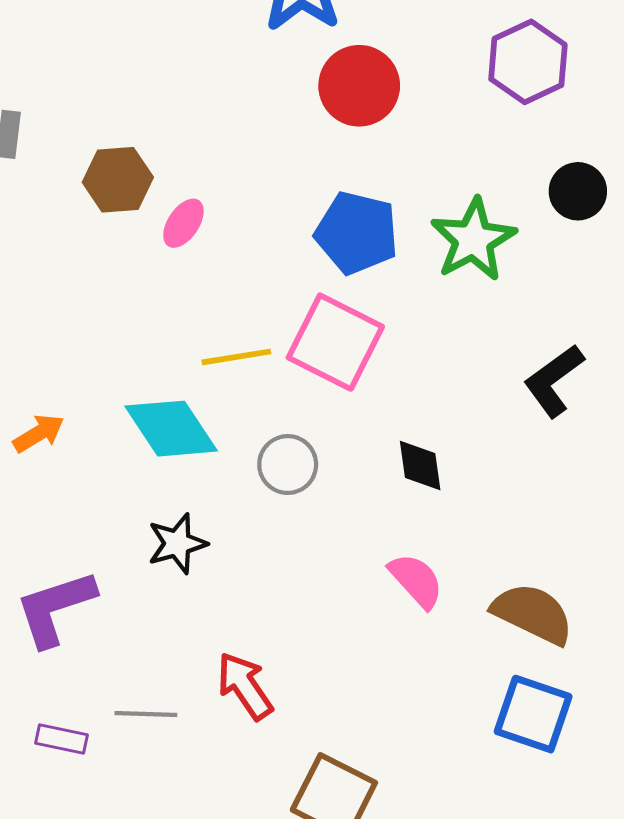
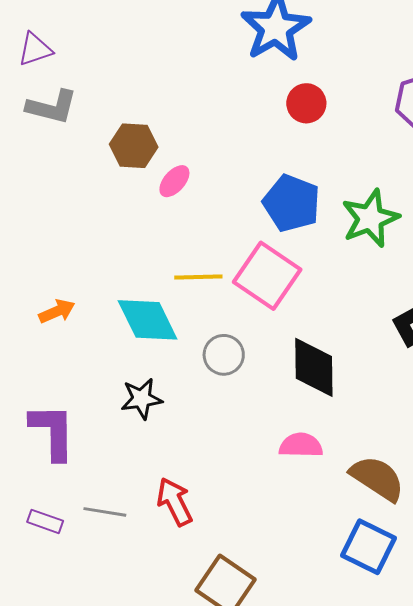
red circle: (359, 86) -> (306, 103), size x0.7
black diamond: (420, 466) -> (314, 367), size x1.6
pink semicircle: (416, 581) -> (301, 445), turned -54
purple L-shape: (55, 608) -> (53, 432), turned 100

